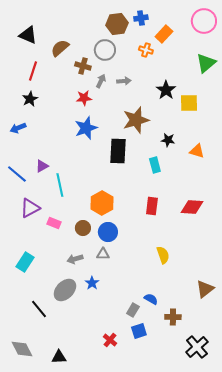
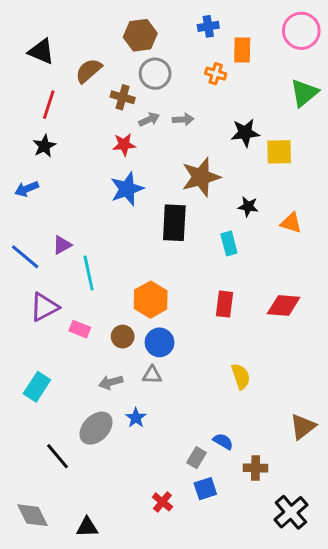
brown hexagon: (117, 24) -> (140, 35), moved
orange rectangle: (164, 34) -> (242, 50), turned -42
gray arrow: (101, 81) -> (149, 119), turned 40
black star: (166, 90) -> (245, 133), turned 30

